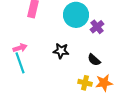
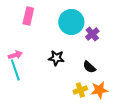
yellow cross: (85, 83) -> (80, 90), turned -32

